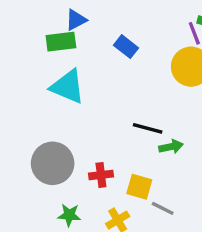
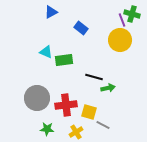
green rectangle: (61, 42) -> (64, 60), moved
cyan triangle: (68, 87) -> (46, 52), size x0.6
red cross: (101, 175) -> (66, 105), size x1.5

